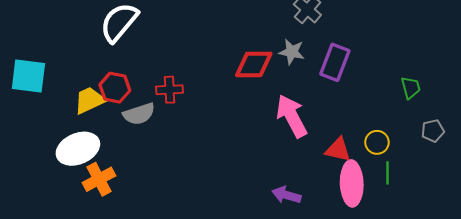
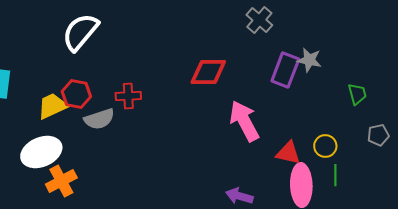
gray star: (292, 52) -> (309, 60), moved

